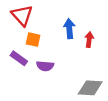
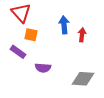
purple semicircle: (45, 66) -> (43, 68), moved

